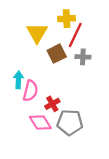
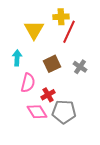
brown square: (57, 54) -> (52, 64), moved
gray cross: (83, 57) -> (80, 67), moved, turned 32
cyan arrow: (18, 80) -> (17, 58), moved

